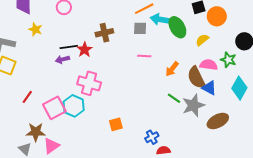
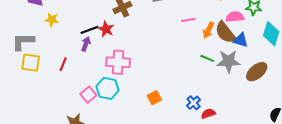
pink line: (144, 56) -> (188, 20), moved
purple arrow: (62, 59) -> (86, 44), turned 136
orange arrow: (172, 69) -> (208, 30), moved
red line: (27, 97) -> (63, 64), moved
gray star: (193, 105) -> (228, 61), turned 30
pink square: (54, 108) -> (88, 95), size x0.7

